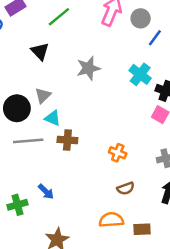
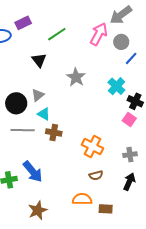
gray star: (88, 68) -> (76, 77), turned -30
orange cross: (118, 153) -> (92, 147), size x1.5
blue arrow: (46, 192) -> (33, 172), size x1.6

